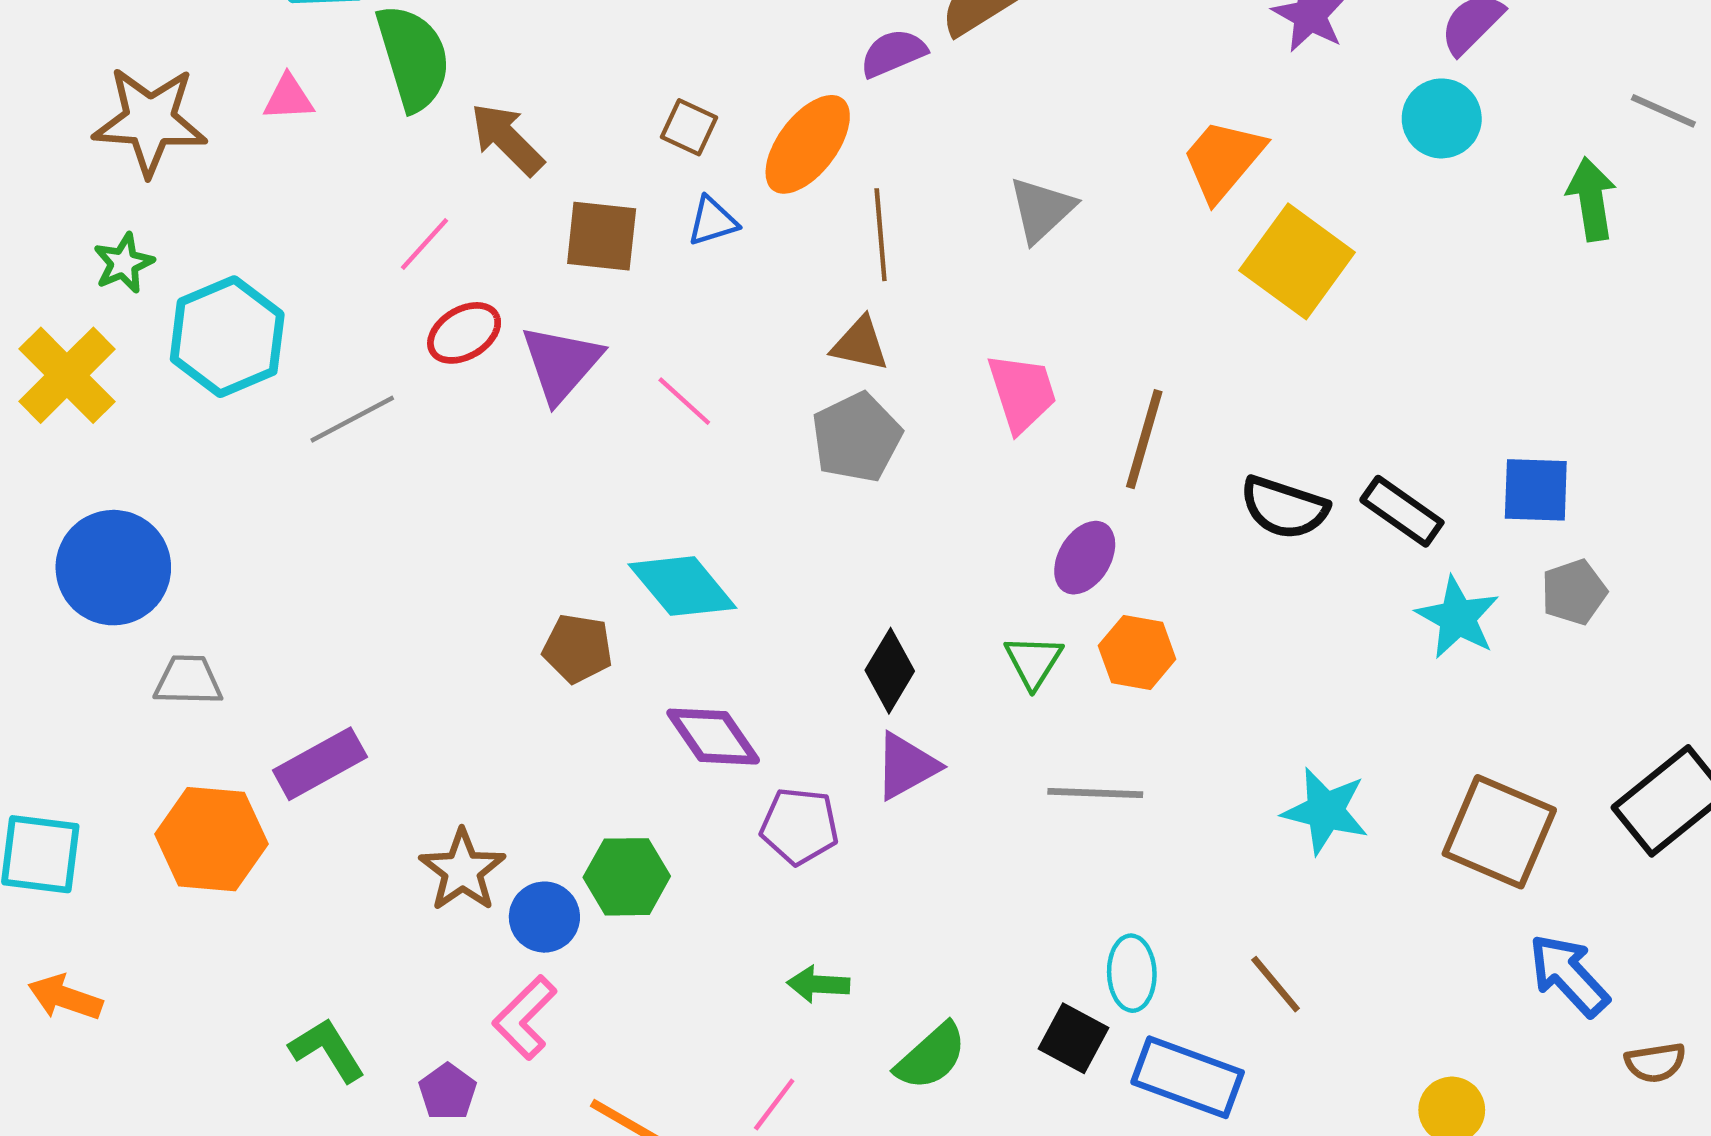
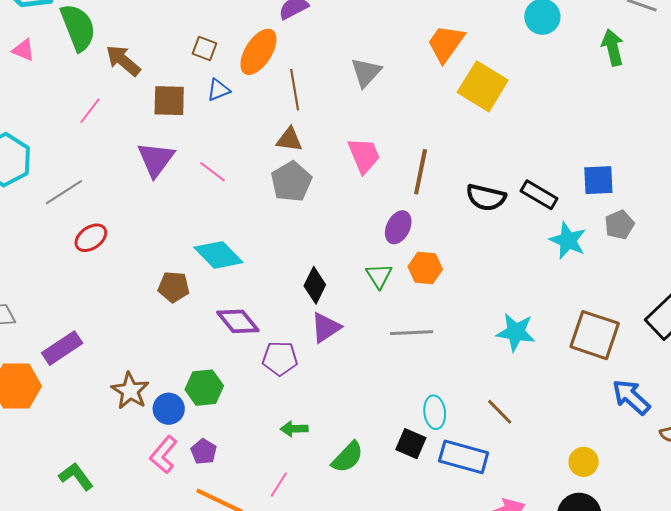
pink triangle: (288, 98) -> (23, 50), turned 30
red ellipse: (464, 333) -> (91, 238), moved
purple pentagon: (448, 1092) -> (204, 452), moved

